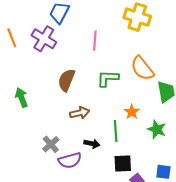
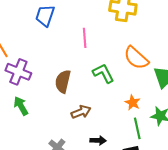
purple cross: (44, 39) -> (18, 72), moved
green L-shape: (108, 78) -> (103, 73), turned 70
green line: (116, 131) -> (137, 128), moved

